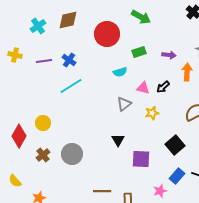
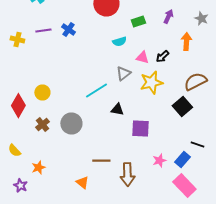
yellow cross: (15, 55) -> (17, 40), moved
purple arrow: (169, 55) -> (168, 16), moved, turned -72
cyan line: (71, 86) -> (96, 90), moved
yellow star: (152, 113) -> (151, 82), size x1.6
black triangle: (118, 140) -> (117, 110), turned -48
black square: (175, 145) -> (182, 106), moved
blue rectangle: (177, 176) -> (182, 160), moved

